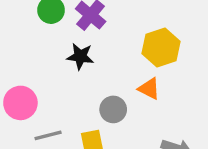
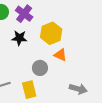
yellow hexagon: (161, 47) -> (51, 33), moved

